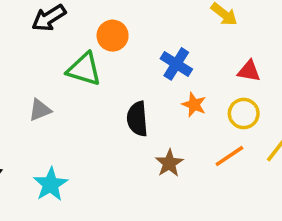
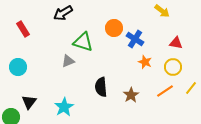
orange circle: (113, 36) -> (114, 28), moved
gray triangle: (40, 110) -> (68, 61), moved
black semicircle: (137, 119) -> (101, 87), moved

